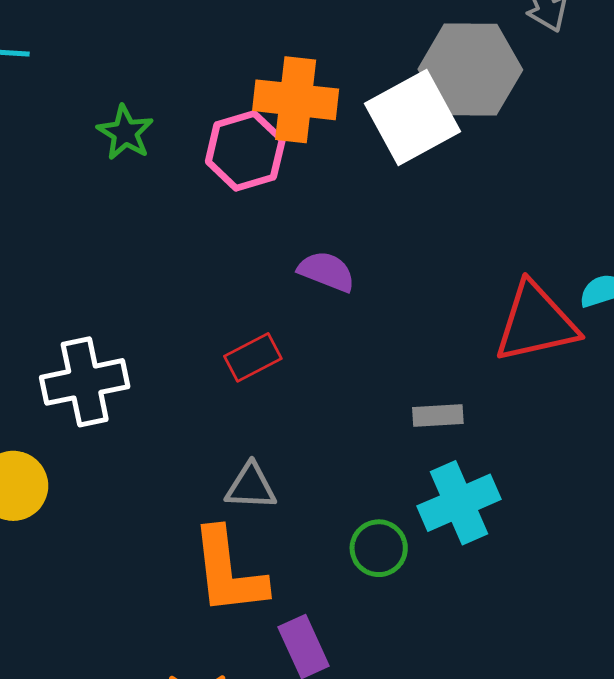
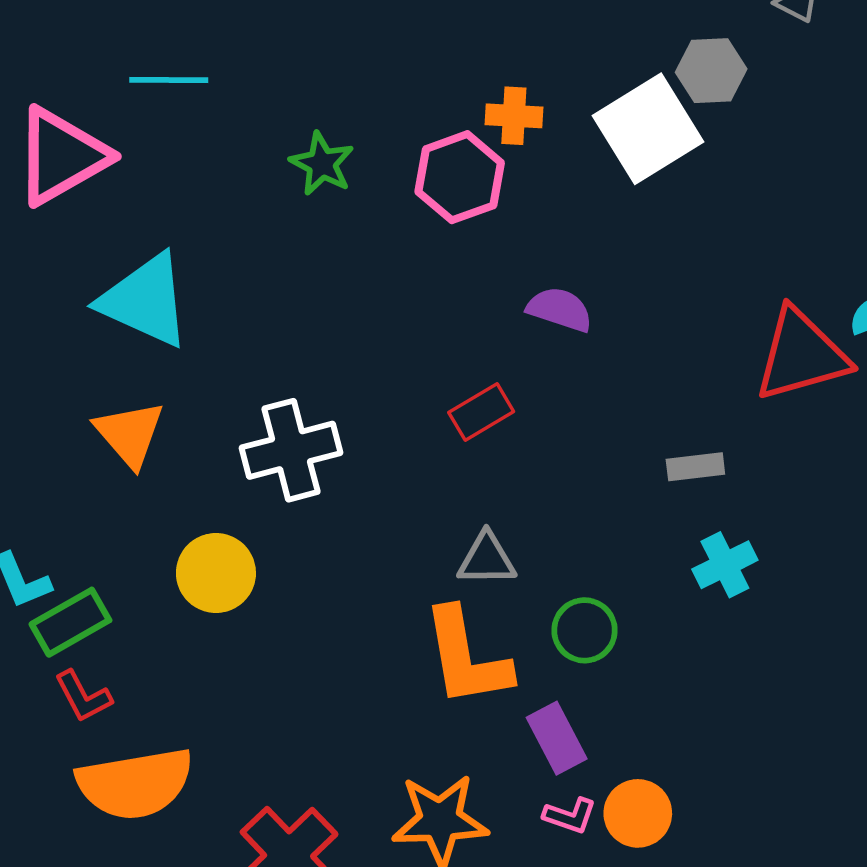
gray hexagon: (470, 70) -> (711, 71), size x0.6
orange cross: (296, 100) -> (514, 116), size x0.6
cyan cross: (459, 503) -> (725, 565), size x0.7
green circle: (379, 548) -> (585, 630), moved

